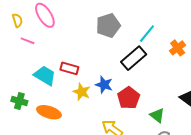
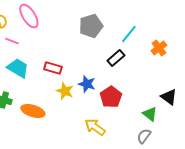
black rectangle: (134, 58) -> (116, 58), size x0.7
cyan trapezoid: (45, 75) -> (18, 68), moved
green triangle: (157, 115) -> (150, 114), moved

